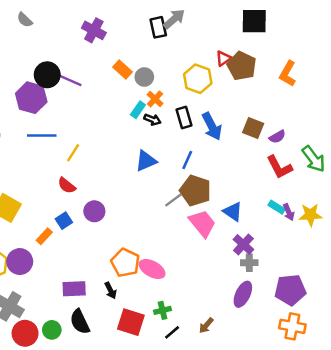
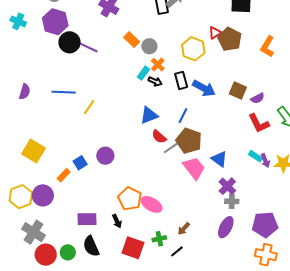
purple hexagon: (31, 98) -> (55, 22), moved
blue arrow: (212, 126) -> (204, 88), turned -35
red semicircle: (67, 186) -> (159, 137), moved
brown arrow: (206, 325) -> (184, 229), moved
black line: (172, 332) -> (177, 251), moved

